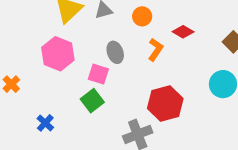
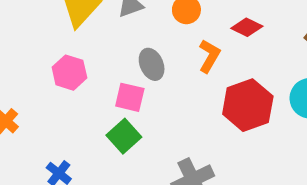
pink hexagon: (58, 54) -> (69, 73), size x0.7
red hexagon: (165, 103) -> (248, 105), moved

